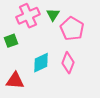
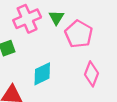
pink diamond: (68, 63) -> (92, 74), moved

